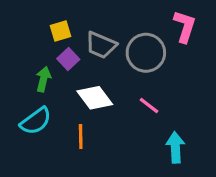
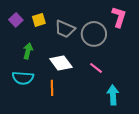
purple square: (68, 59) -> (16, 20), moved
cyan semicircle: (36, 121) -> (23, 78), turned 40

